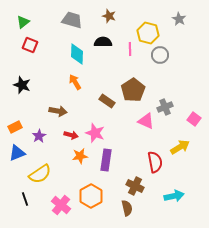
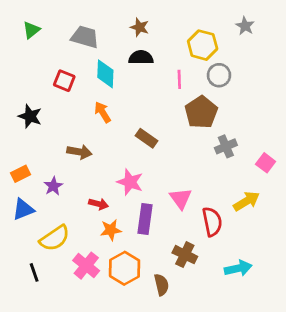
brown star: (109, 16) -> (140, 27), moved
gray trapezoid: (72, 20) -> (85, 37), moved
red square: (30, 45) -> (64, 81), moved
pink line: (130, 49) -> (179, 79), moved
brown pentagon: (133, 90) -> (201, 112), moved
pink triangle: (146, 121) -> (181, 198), moved, turned 30
red arrow: (71, 135) -> (98, 204), moved
orange star: (80, 156) -> (111, 230), moved
pink cross: (61, 205) -> (86, 266), moved
brown semicircle: (127, 208) -> (161, 285), moved

